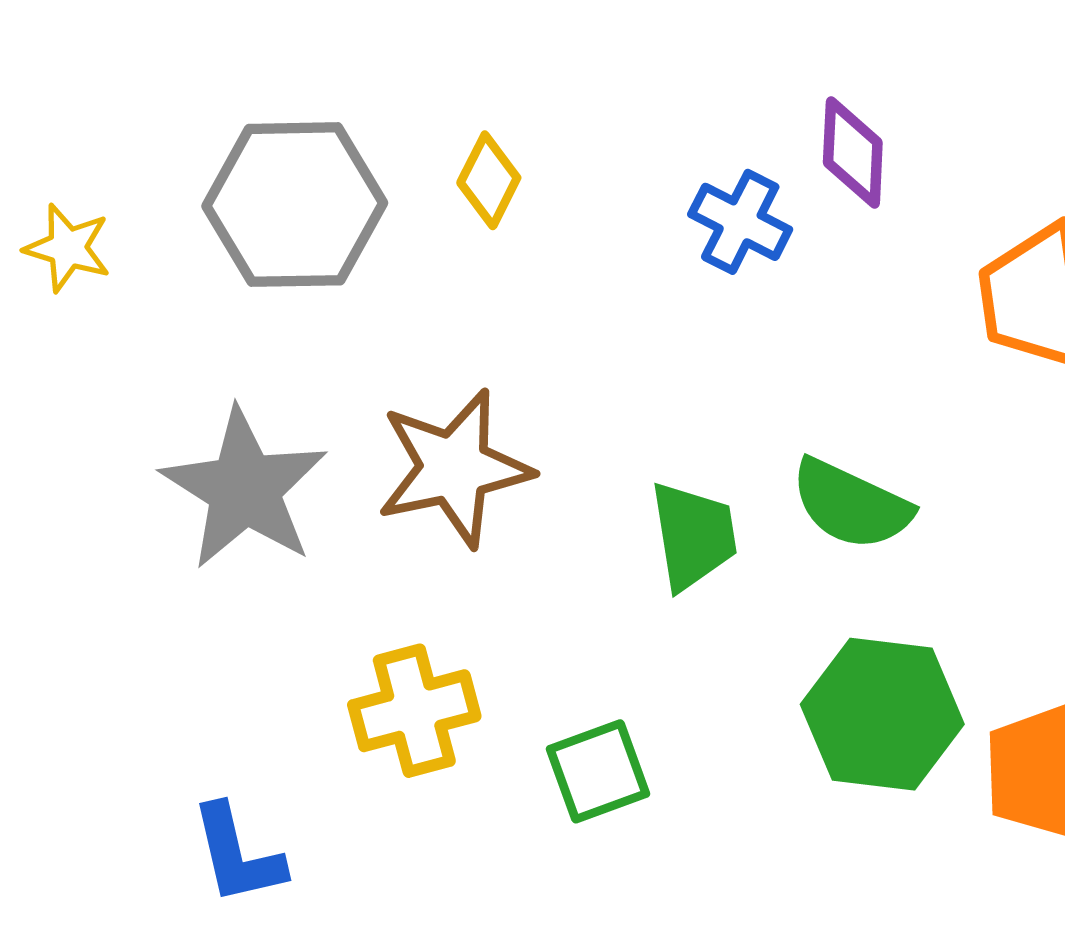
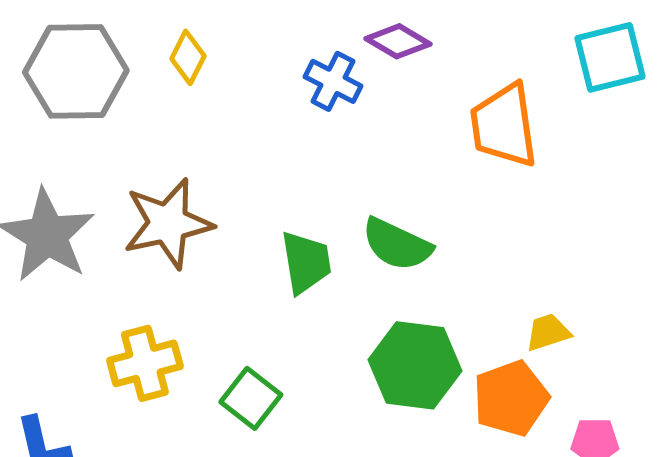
purple diamond: (853, 153) -> (398, 41), turned -62
green square: (598, 771) -> (251, 398), turned -32

